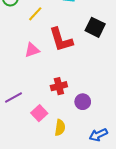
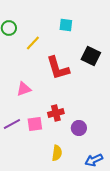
pink triangle: (32, 50) -> (24, 89), moved
pink square: (39, 113) -> (35, 124), moved, turned 35

